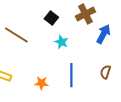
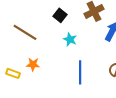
orange star: (41, 83) -> (33, 64), moved

